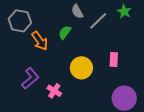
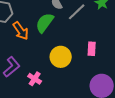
green semicircle: (65, 32) -> (45, 23), size x1.5

